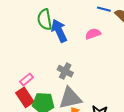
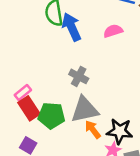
pink rectangle: (27, 79) -> (23, 92), moved

